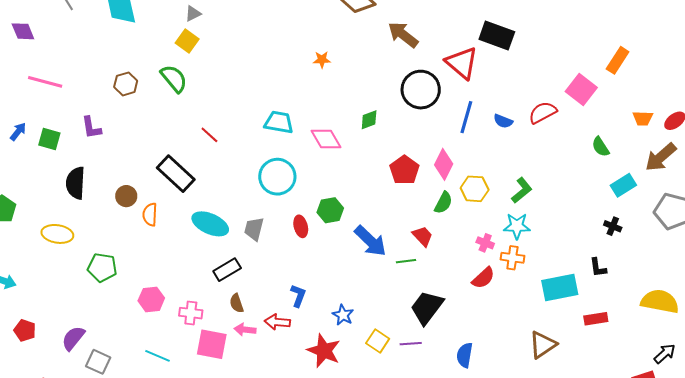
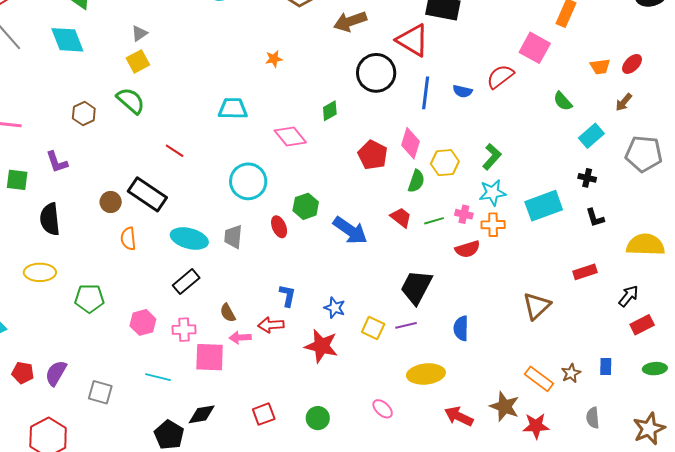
brown arrow: (403, 35) -> (350, 21), turned -48
yellow square: (187, 41) -> (138, 61), turned 35
cyan trapezoid: (279, 122) -> (233, 109), moved
brown arrow: (661, 157) -> (624, 102), size x0.6
brown circle: (126, 196) -> (111, 202), moved
green line: (406, 261) -> (434, 221), moved
black L-shape: (598, 268) -> (595, 218), moved
black rectangle: (227, 270) -> (186, 282), moved
red semicircle: (483, 278) -> (468, 249), turned 35
cyan rectangle: (560, 288) -> (544, 206), moved
purple semicircle: (73, 338) -> (56, 373), moved
black arrow: (665, 354) -> (628, 296), moved

